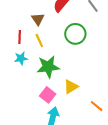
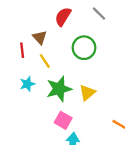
red line: (20, 37) -> (22, 50), moved
yellow triangle: (71, 87) -> (87, 93), moved

